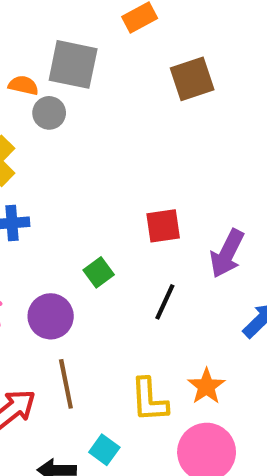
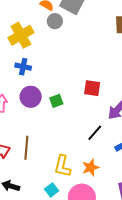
black line: (165, 302) -> (95, 133), moved
purple circle: (51, 316) -> (31, 97), moved
cyan square: (104, 450) -> (52, 190), moved

